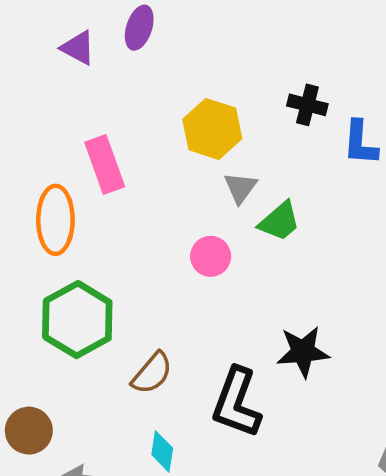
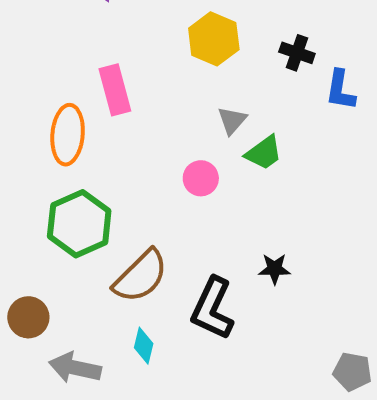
yellow hexagon: (212, 129) -> (214, 39), moved
black star: (303, 352) -> (274, 269), size x0.7
brown semicircle: (152, 373) -> (141, 276), size x1.5

